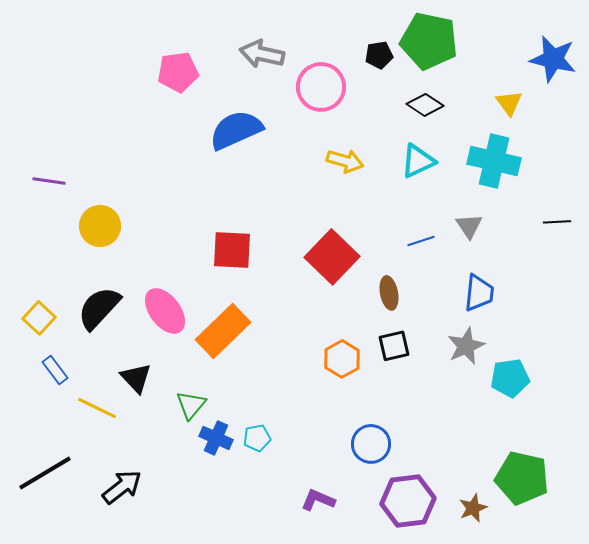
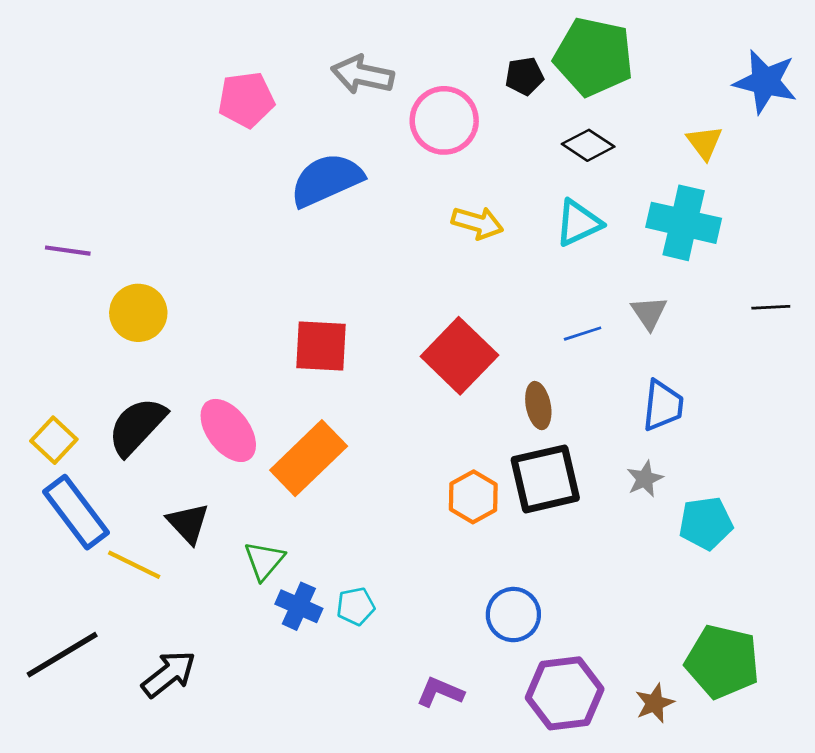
black square: (394, 346) -> (545, 479), size x1.6
gray star: (466, 346) -> (645, 479), size x0.7
blue rectangle: (55, 370) -> (76, 512), size x1.8

